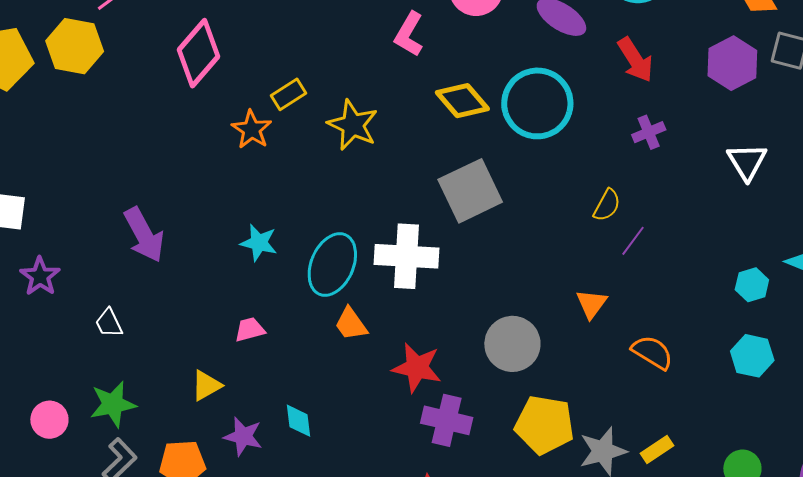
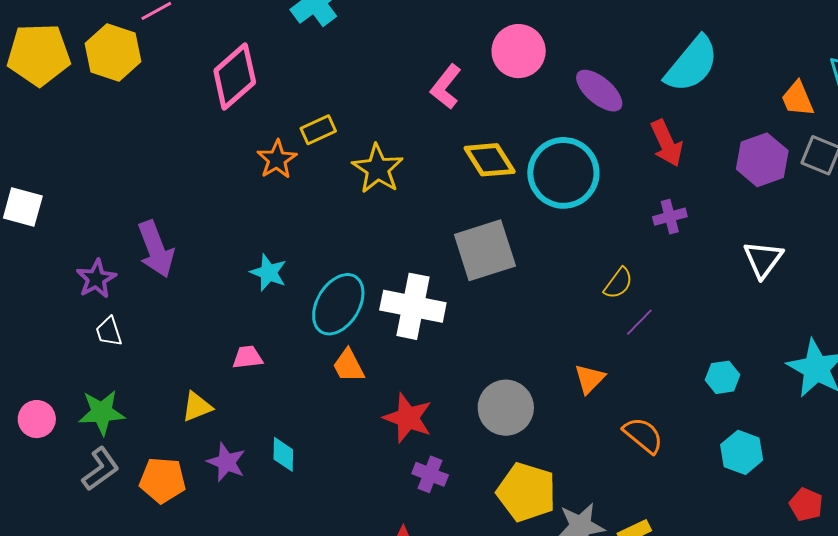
purple star: (40, 276) -> (96, 279), moved
cyan hexagon: (752, 285) -> (723, 377), moved
purple cross: (447, 420) -> (430, 474), size x0.7

